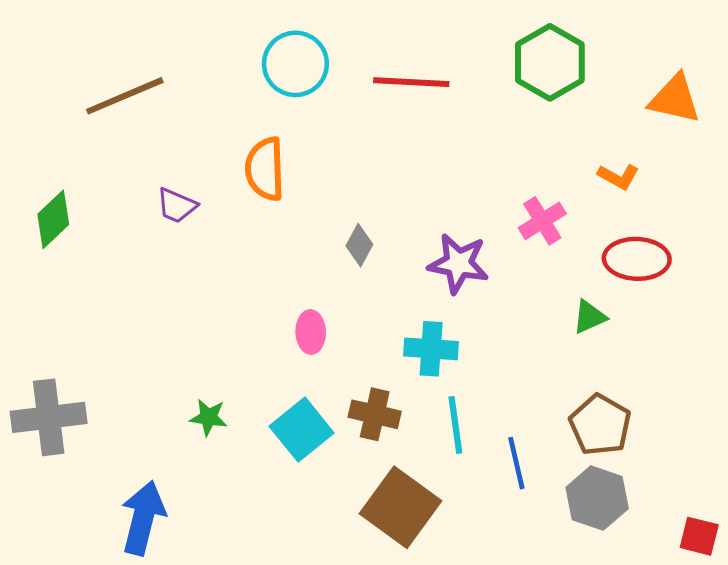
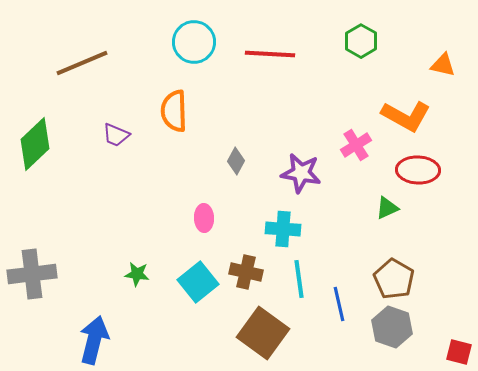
green hexagon: (550, 62) -> (361, 41), size x0.7
orange triangle: (675, 99) -> (443, 65), size x0.7
orange L-shape: (618, 177) -> (406, 116), size x1.8
green diamond: (53, 219) -> (35, 144), size x1.4

